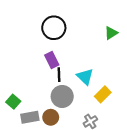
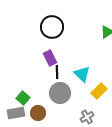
green square: (13, 102) -> (23, 98), moved
gray rectangle: (30, 117) -> (16, 113), moved
brown circle: (51, 117) -> (38, 113), moved

